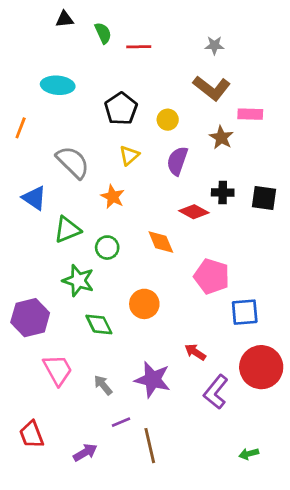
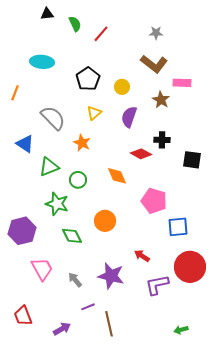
red line: (139, 47) -> (101, 34), turned -48
black square: (264, 198) -> (192, 160), moved
purple L-shape: (216, 392) -> (157, 285), turned 40

